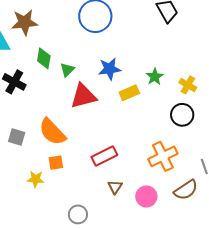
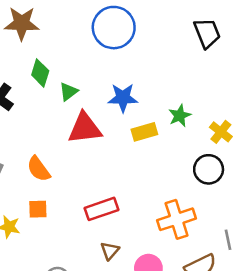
orange semicircle: (52, 132) -> (39, 169), size x0.7

